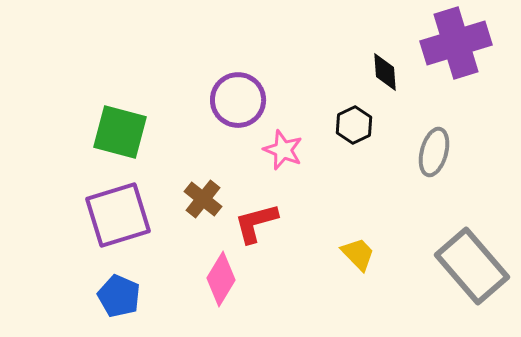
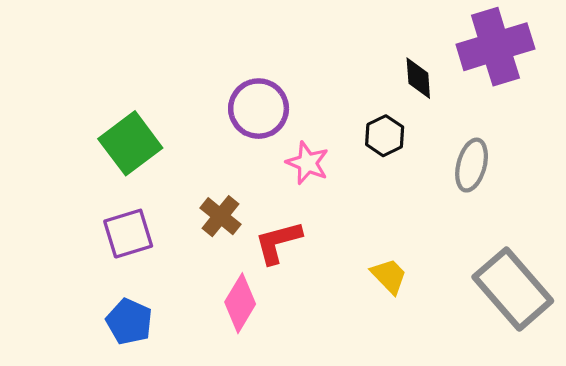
green square: (120, 132) -> (130, 143), turned 38
purple square: (118, 215) -> (128, 234), size x0.7

